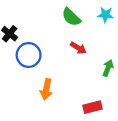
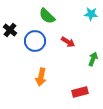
green semicircle: (71, 17) -> (47, 16), moved
blue circle: (29, 55) -> (35, 41), moved

